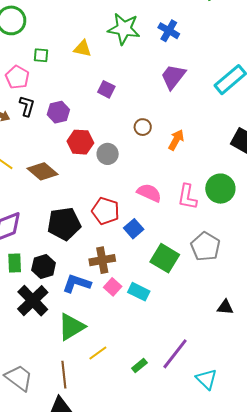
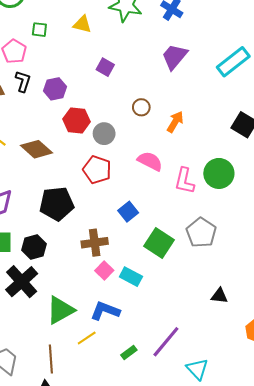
pink semicircle: (149, 193) -> (150, 161), moved
red pentagon: (106, 211) -> (97, 170), moved
blue L-shape: (77, 283) -> (105, 311), moved

